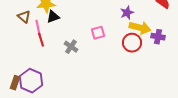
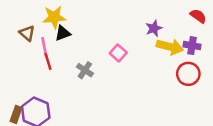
pink square: (98, 33) -> (118, 53), turned -32
purple cross: (158, 37) -> (192, 46), moved
red circle: (132, 43) -> (188, 74), moved

